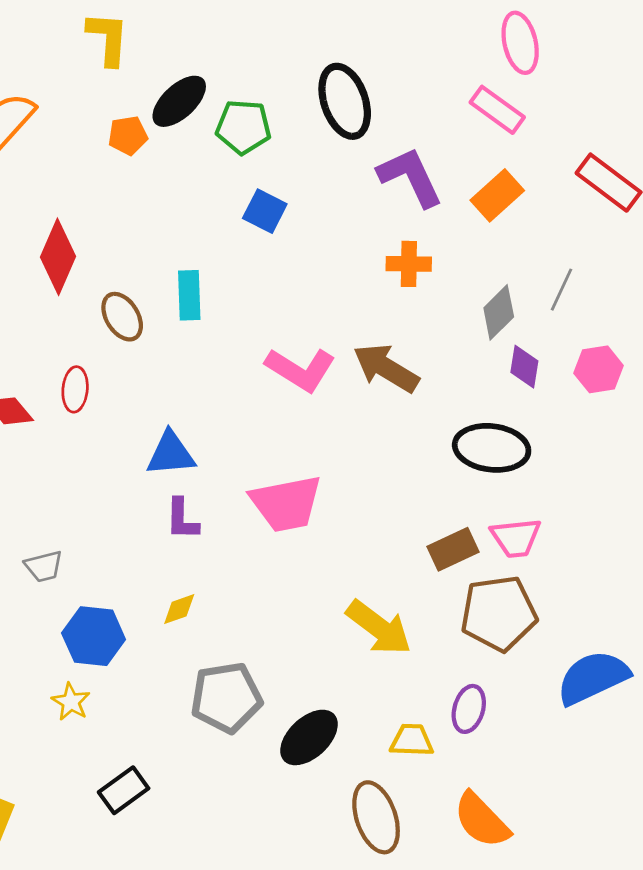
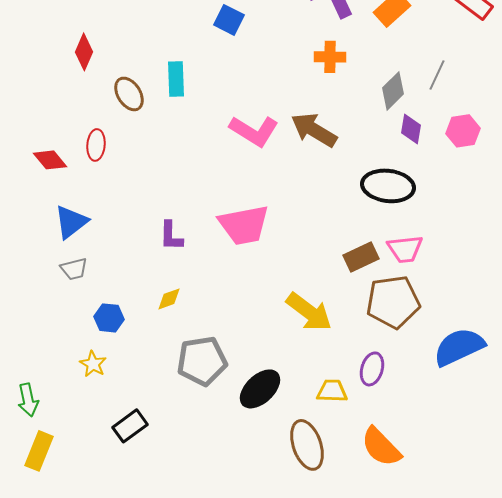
red diamond: (58, 257) -> (84, 52), size x0.7
blue triangle: (171, 454) -> (71, 222), moved, turned -33
blue hexagon: (94, 636) -> (109, 318), size x0.7

